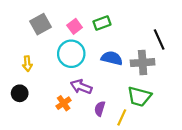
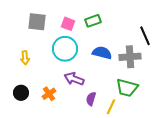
gray square: (41, 24) -> (37, 22), turned 36
pink square: (75, 26) -> (68, 24), turned -32
black circle: (20, 93) -> (21, 93), moved
orange cross: (64, 103) -> (49, 94), moved

